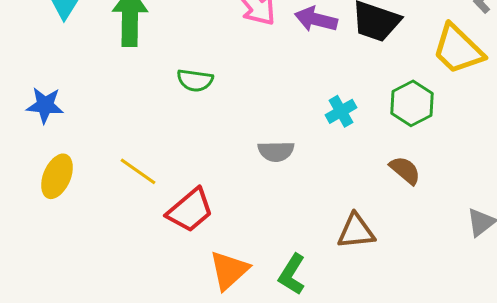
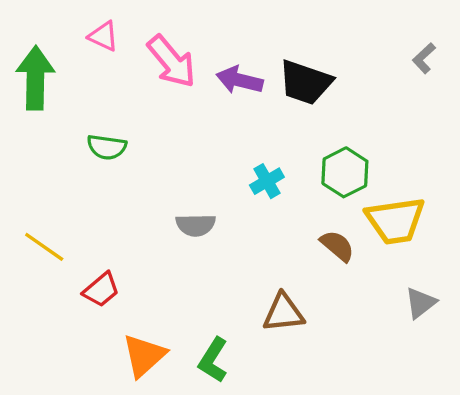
yellow trapezoid: (458, 49) -> (395, 221), moved, turned -52
red trapezoid: (190, 210) -> (101, 290), size x0.7

